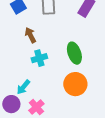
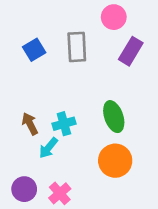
brown arrow: (30, 35) -> (30, 124), moved
cyan arrow: (23, 87) -> (48, 148), moved

